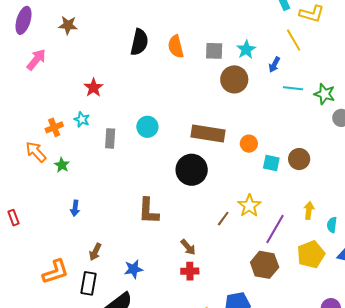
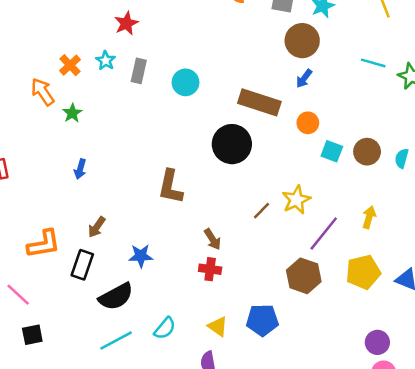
blue arrow: (274, 65) -> (304, 78), moved
orange cross: (54, 127) -> (70, 65), turned -30
gray rectangle: (110, 138) -> (139, 71), moved
cyan semicircle: (332, 225) -> (402, 158), moved

